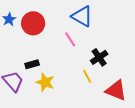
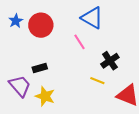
yellow line: (87, 76) -> (97, 81), turned -40
yellow star: (45, 82) -> (45, 96), moved

